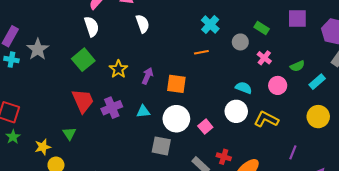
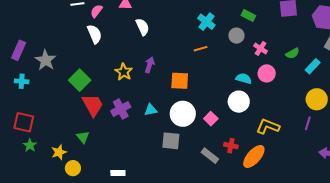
green rectangle: (262, 28) -> (248, 16), moved
cyan cross: (11, 60) -> (22, 81), moved
green square: (83, 60) -> (80, 80), moved
purple arrow: (147, 76) -> (150, 65), moved
pink circle: (278, 85) -> (267, 73), moved
yellow L-shape: (266, 119) -> (268, 126), moved
purple line: (293, 152) -> (308, 123), moved

